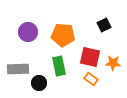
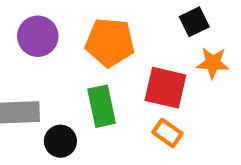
orange star: (113, 63) -> (213, 63), moved

